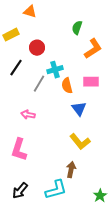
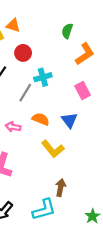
orange triangle: (30, 12) -> (13, 25), moved
pink rectangle: (91, 82) -> (83, 90), turned 63
orange semicircle: (67, 86) -> (41, 119), moved, turned 126
yellow L-shape: (80, 142) -> (53, 149), moved

